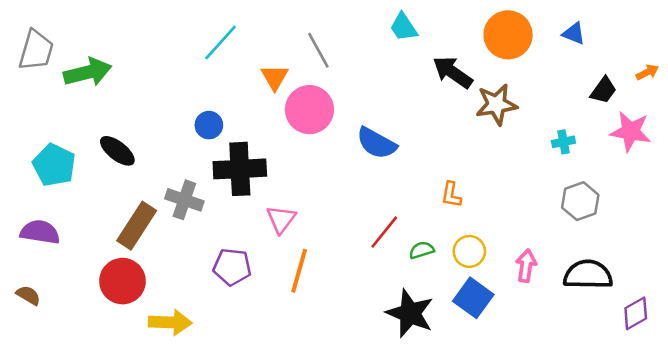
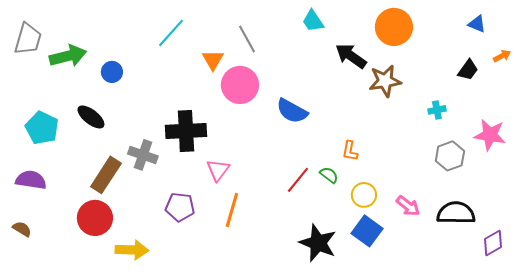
blue triangle: (574, 34) -> (477, 24), moved
blue circle: (209, 125) -> (112, 72), moved
pink star: (631, 132) -> (490, 135), moved
green semicircle: (422, 250) -> (329, 175), moved, turned 54
pink arrow: (526, 266) -> (408, 206), turned 120

